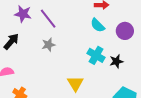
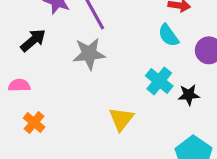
gray star: (48, 45) -> (89, 54), size x1.5

